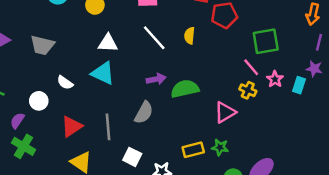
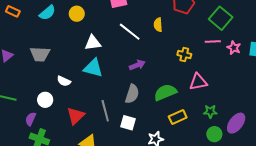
green square: (266, 41) -> (221, 18), turned -30
pink line: (251, 67) -> (213, 42), turned -42
green semicircle: (185, 89) -> (165, 92), moved
yellow cross: (248, 90) -> (184, 54), moved
pink triangle: (225, 112) -> (198, 82), turned 30
green star: (220, 147) -> (210, 111), moved
white square: (132, 157) -> (128, 123), moved

